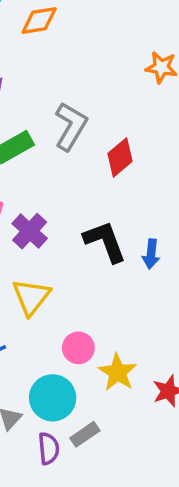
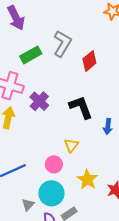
blue arrow: (151, 254) -> (108, 127), moved
yellow triangle: (31, 297) -> (71, 145), moved, size x0.7
pink circle: (78, 348) -> (54, 164), moved

